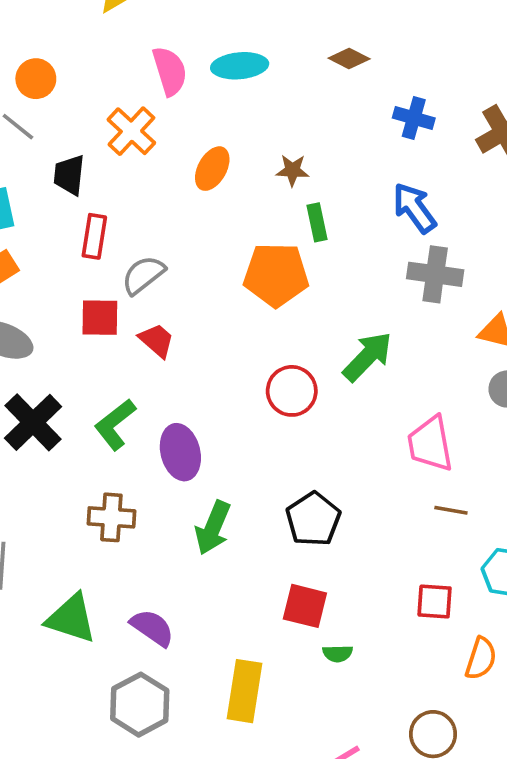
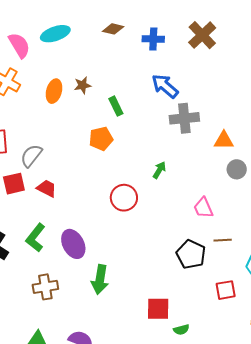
brown diamond: (349, 59) -> (113, 29), moved
brown star: (292, 170) -> (83, 85), moved
orange pentagon: (276, 275) -> (101, 139), size x0.7
green arrow: (368, 357) -> (159, 170), size x0.6
pink trapezoid: (430, 444) -> (203, 208), size x0.7
black pentagon: (313, 519) -> (191, 254), moved

